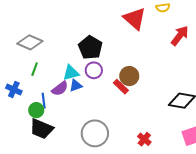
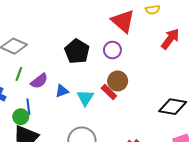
purple circle: (94, 70) -> (112, 50), moved
cyan triangle: (71, 73) -> (85, 98), moved, turned -42
purple semicircle: (60, 89) -> (39, 81), moved

